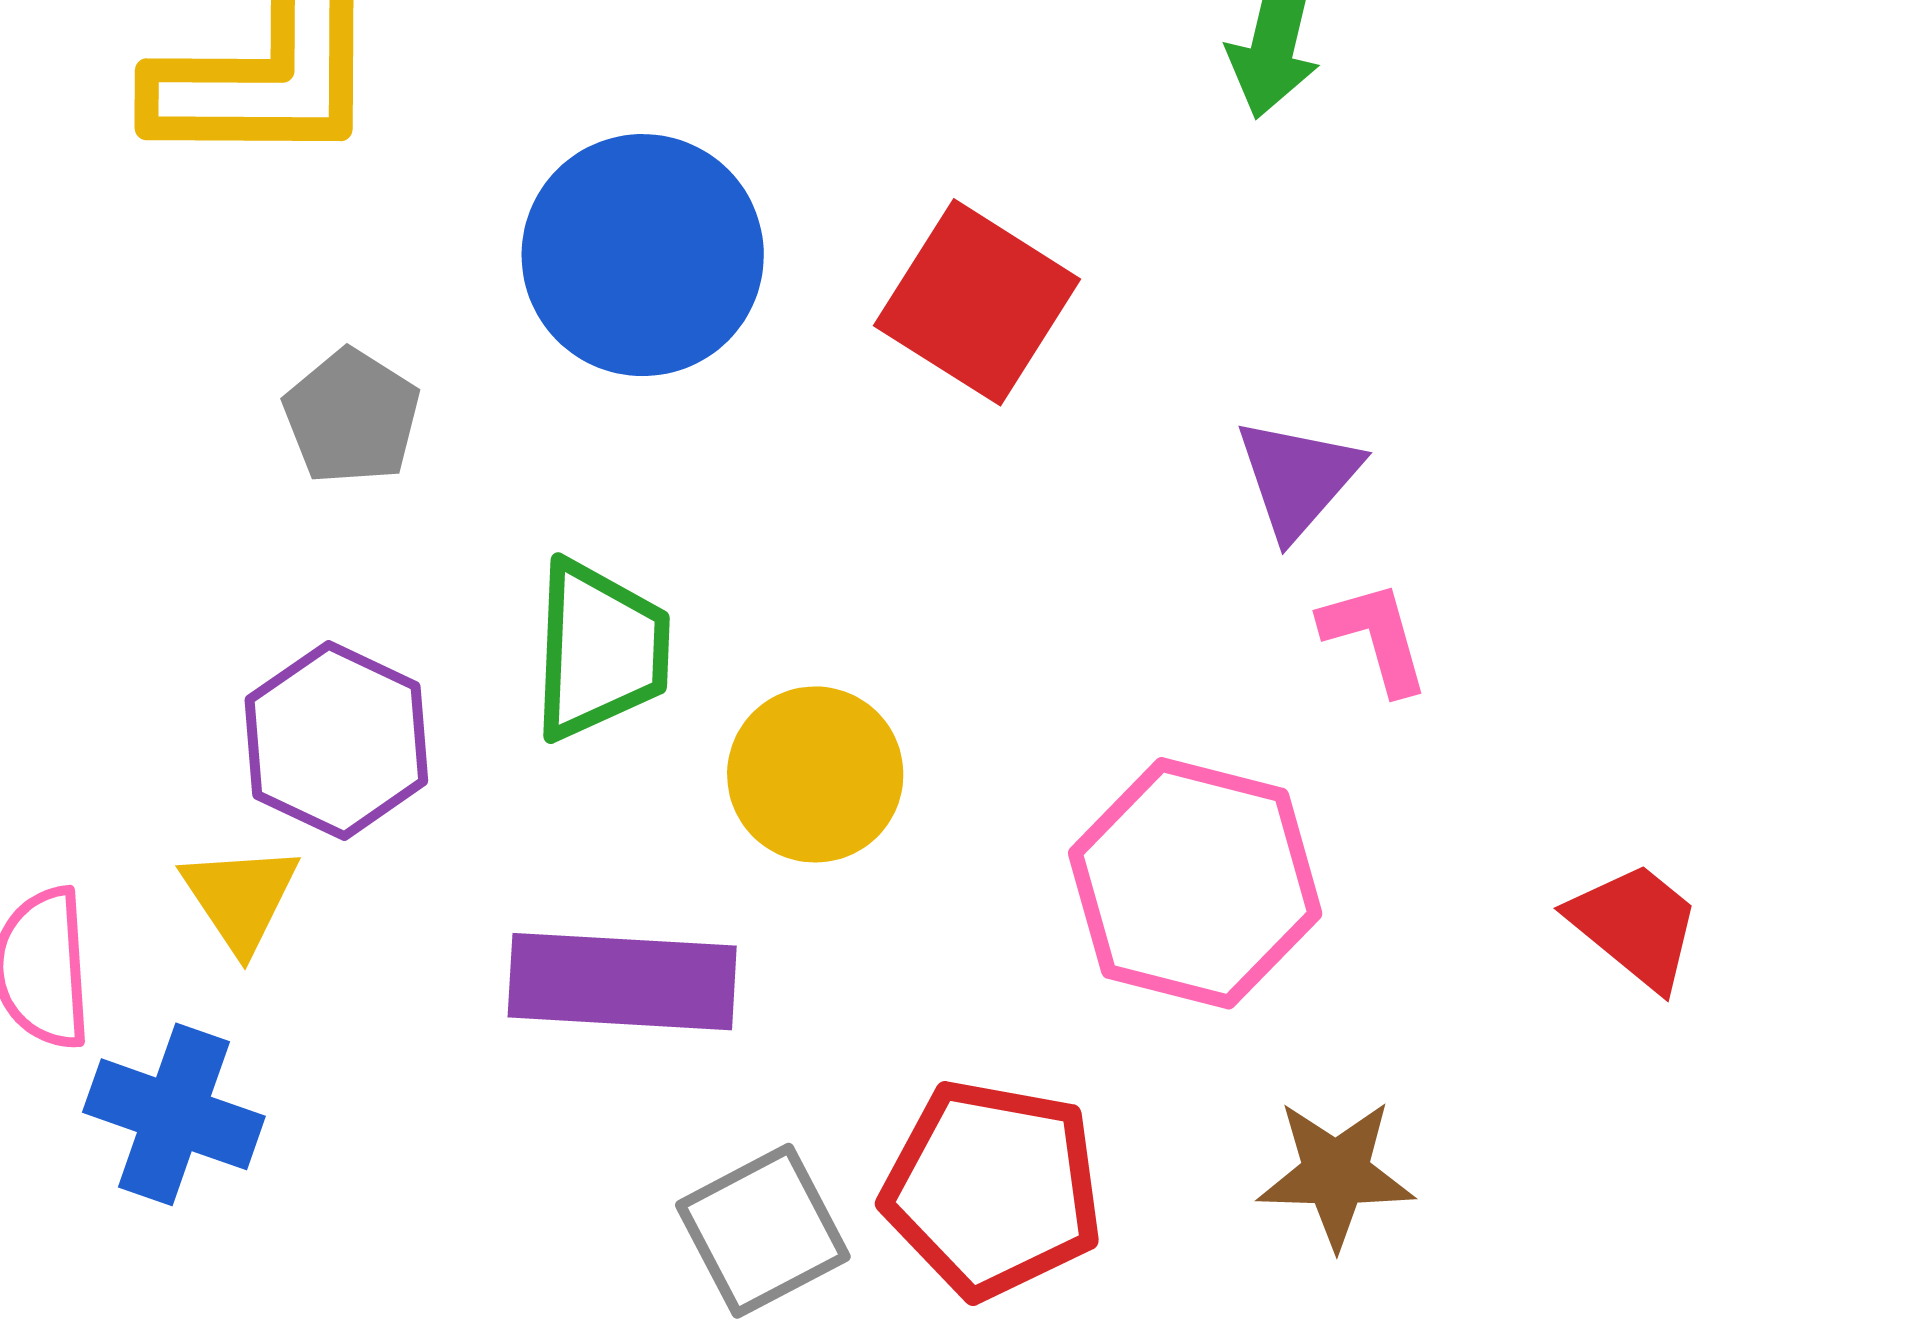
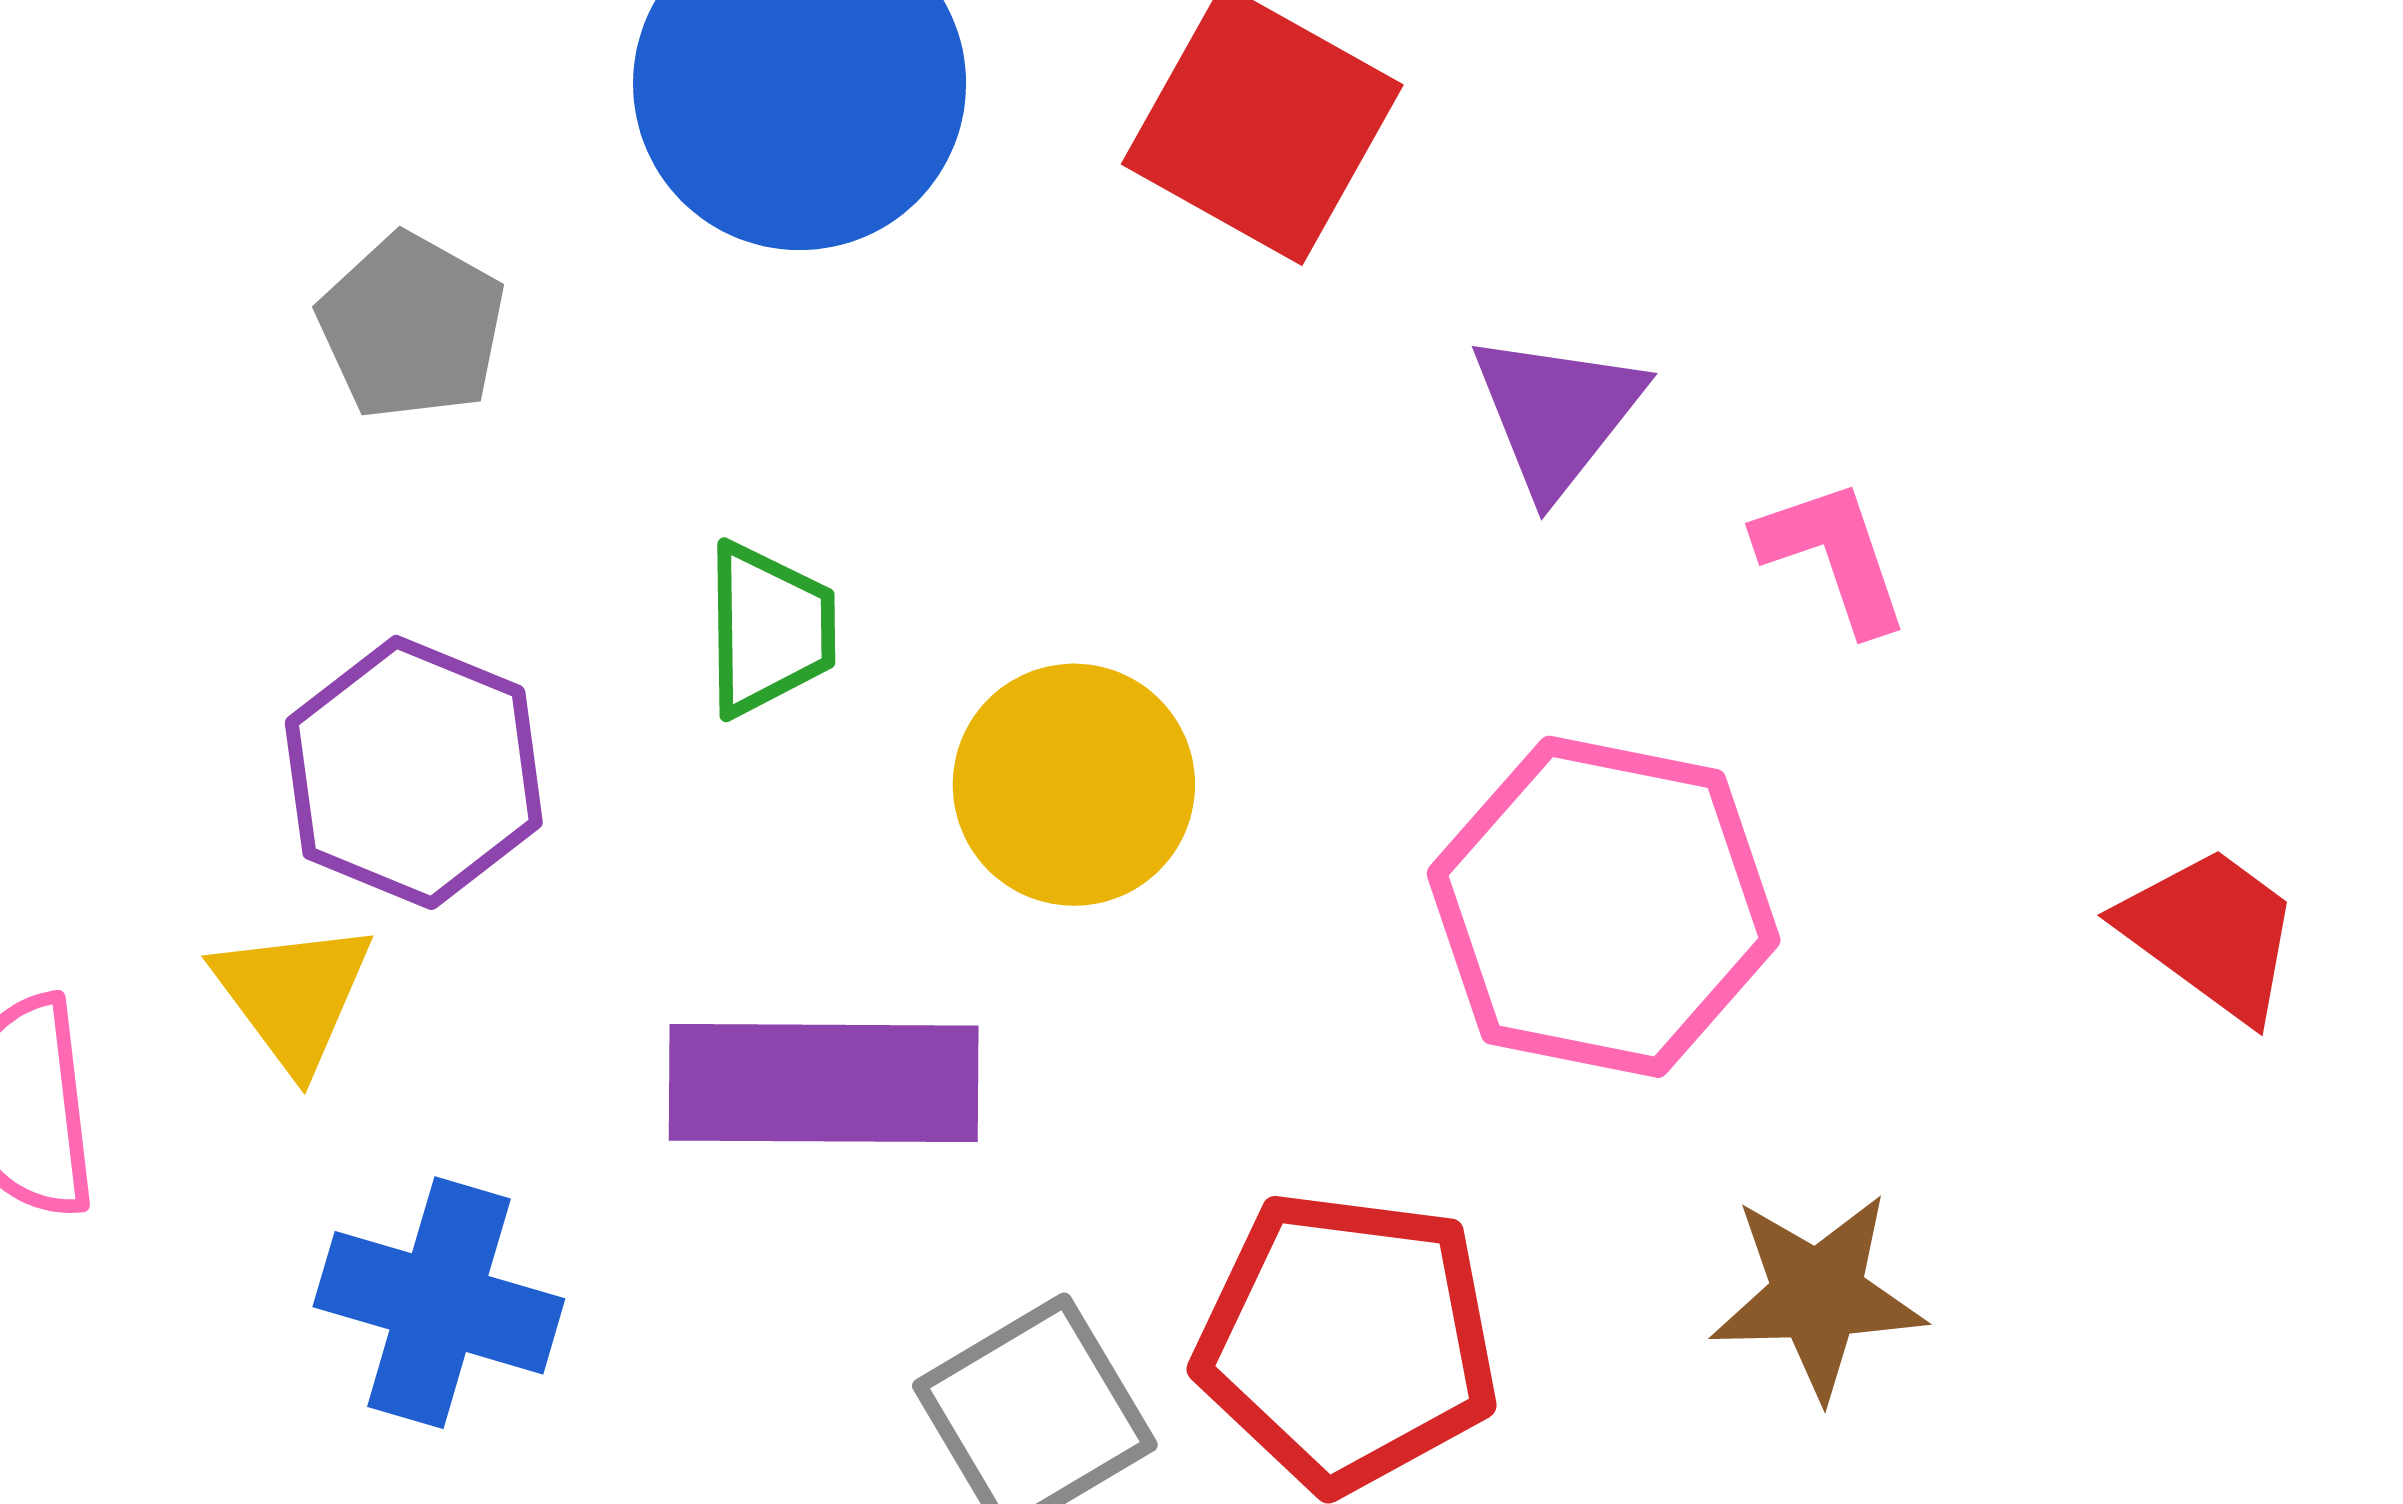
purple triangle: (1298, 478) -> (1557, 413), moved
green trapezoid: (600, 650) -> (769, 629), size x0.7
blue cross: (174, 1114) -> (439, 1303), moved

